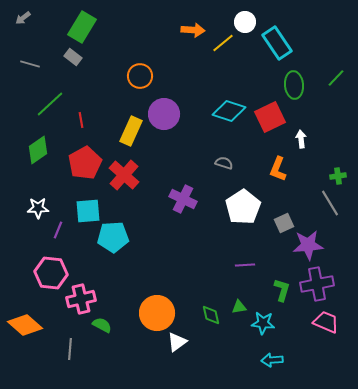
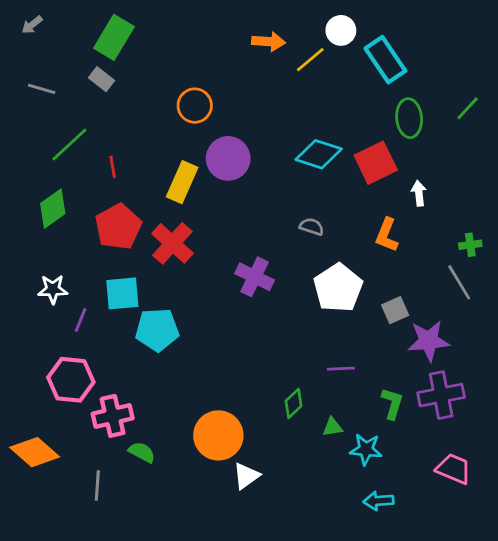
green diamond: (211, 315) -> (294, 403), moved, turned 60
pink trapezoid: (326, 322) -> (454, 469), moved

